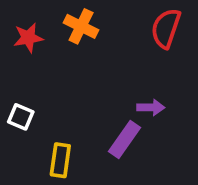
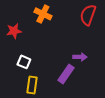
red star: (28, 38) -> (14, 31), moved
white square: (21, 117) -> (24, 62), moved

